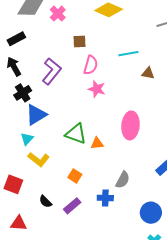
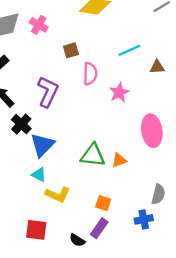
pink star: (97, 89) -> (119, 92), moved, turned -30
cyan triangle: (27, 139) -> (39, 175), turned -32
purple rectangle: (72, 206) -> (99, 228), moved

